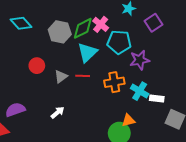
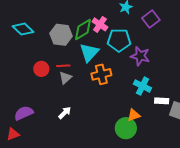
purple star: (140, 60) -> (140, 56), turned 30
red line: (83, 76) -> (63, 66), moved
orange cross: (114, 82) -> (101, 74), moved
white rectangle: (157, 98) -> (162, 101), moved

